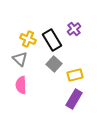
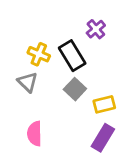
purple cross: (74, 29) -> (96, 29), moved
pink semicircle: (21, 85) -> (35, 134), moved

